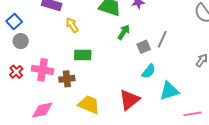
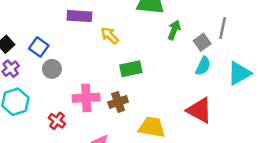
cyan semicircle: (149, 71) -> (203, 66), moved
red cross: (16, 72) -> (57, 121), moved
cyan triangle: (169, 91) -> (239, 73), moved
red triangle: (129, 100) -> (199, 110), turned -40

